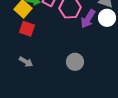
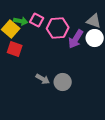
gray arrow: (26, 62) -> (43, 79), moved

